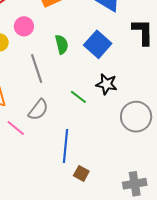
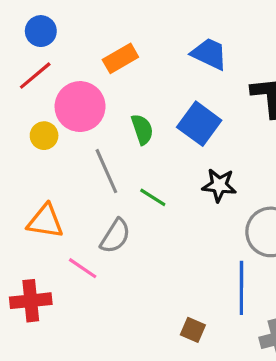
pink circle: (24, 26) -> (80, 107), size x1.6
green line: (78, 97) -> (153, 197), moved
blue line: (65, 146) -> (241, 288), moved

